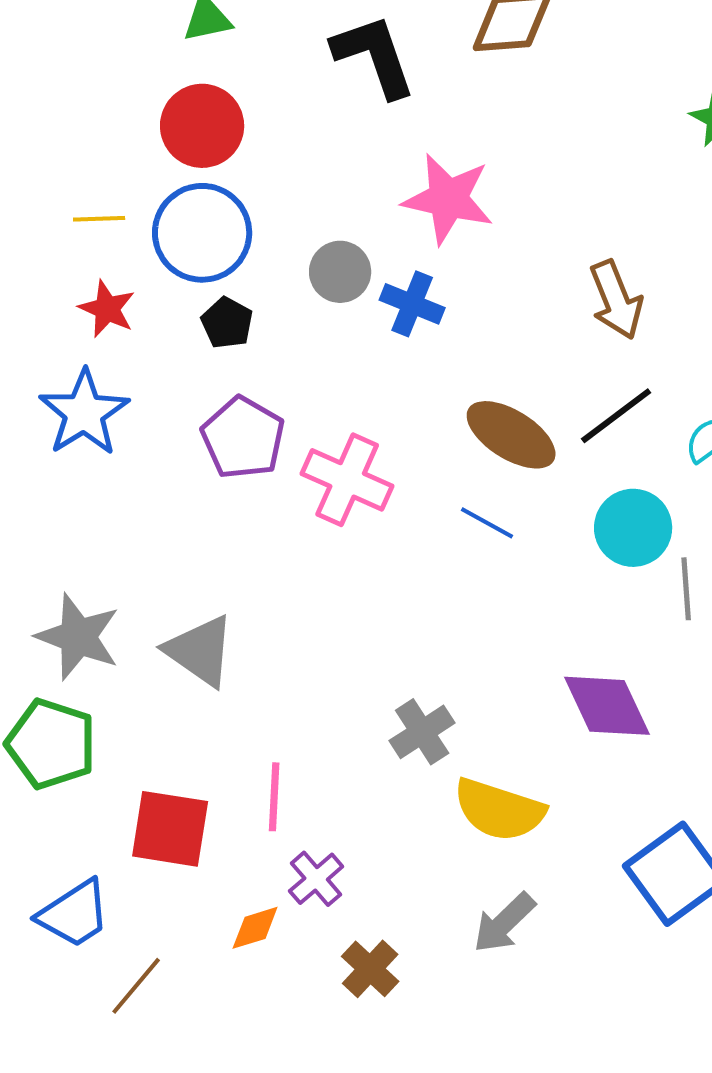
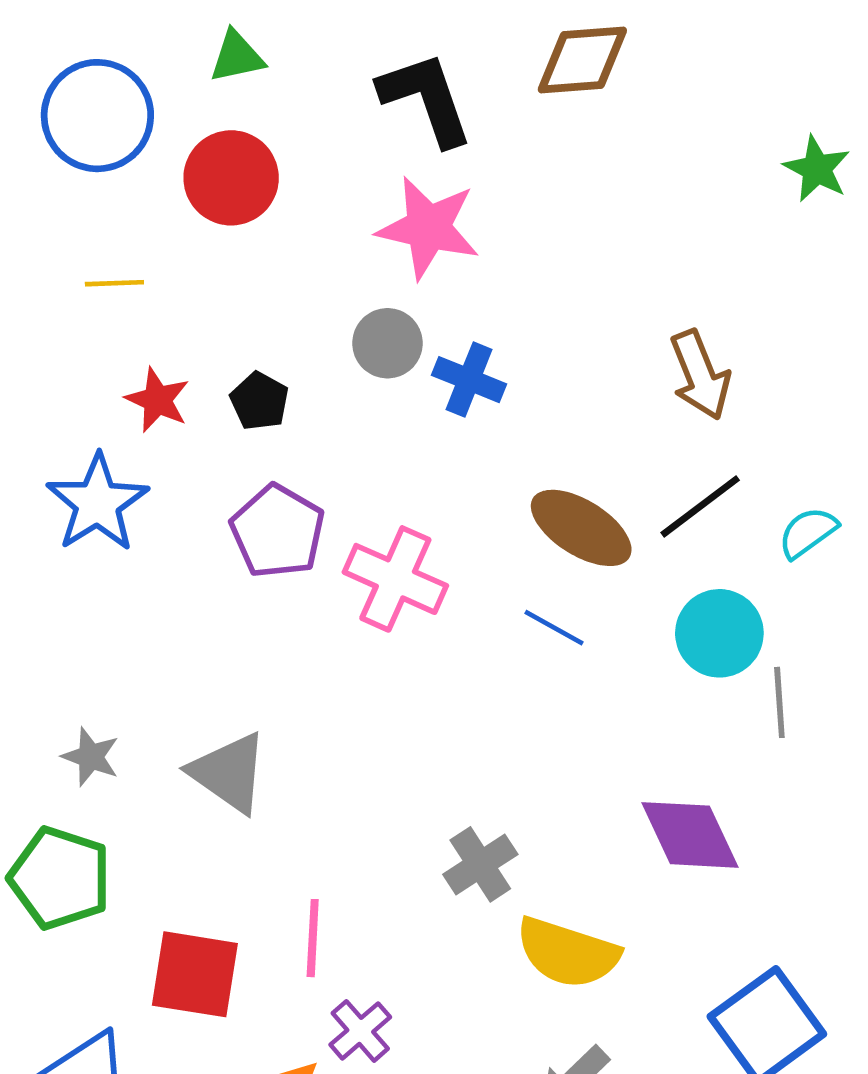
pink star: (448, 199) -> (428, 228), moved
blue circle: (202, 233) -> (97, 116), moved
red star: (107, 309) -> (157, 400), moved
gray star: (78, 637) -> (91, 757), size x0.6

